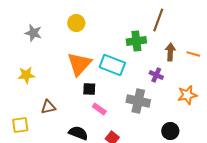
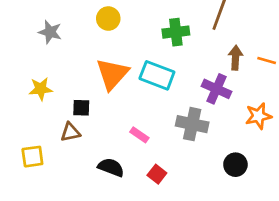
green cross: (136, 41) -> (176, 32), moved
purple cross: (156, 75) -> (217, 89), size x1.5
black square: (89, 89) -> (81, 108), moved

